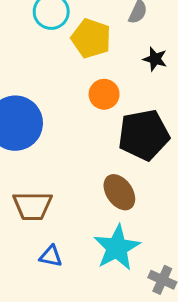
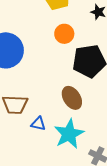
blue triangle: (51, 256) -> (38, 124), moved

